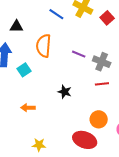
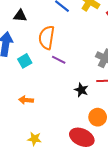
purple line: (79, 54) -> (59, 60), moved
black star: (65, 92) -> (81, 90), moved

